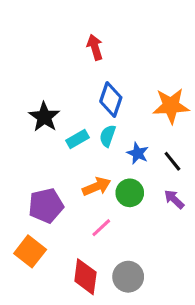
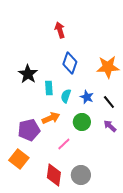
cyan semicircle: (108, 136) -> (66, 96), moved
cyan rectangle: (78, 139) -> (49, 88), turned -64
orange arrow: (97, 187) -> (51, 118), moved

